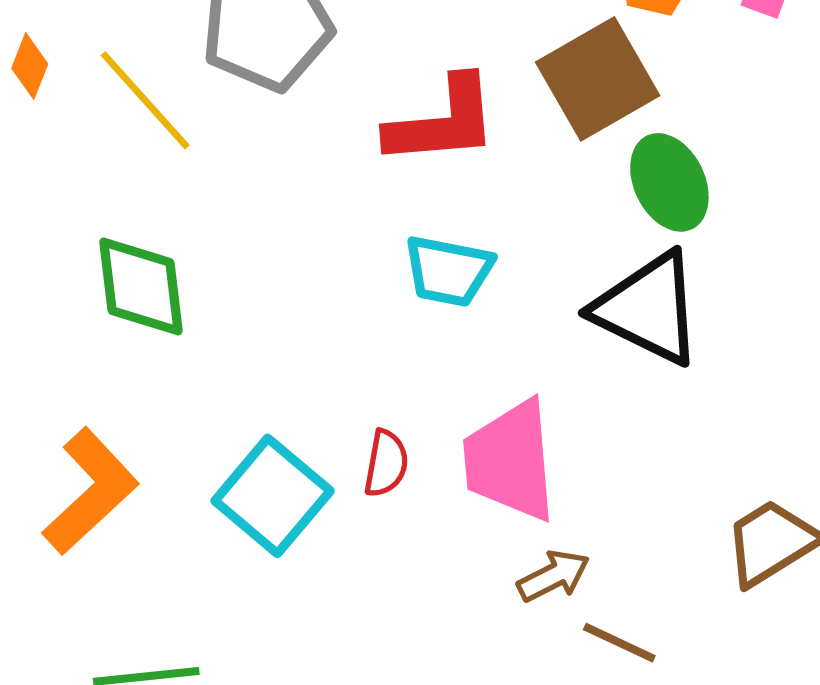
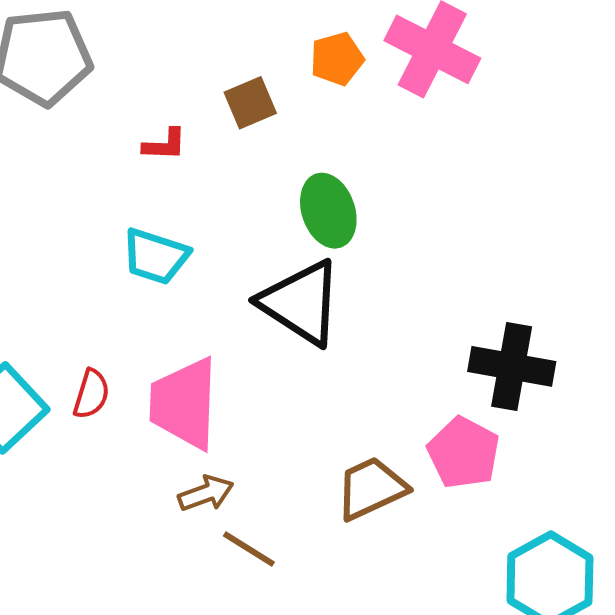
brown square: (598, 79) -> (250, 103), moved, size x0.6
red L-shape: (442, 122) -> (165, 145), size x0.5

